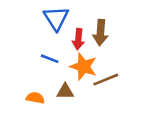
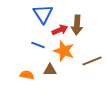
red arrow: (78, 39) -> (60, 30), turned -119
brown line: (106, 80) -> (92, 61), moved

